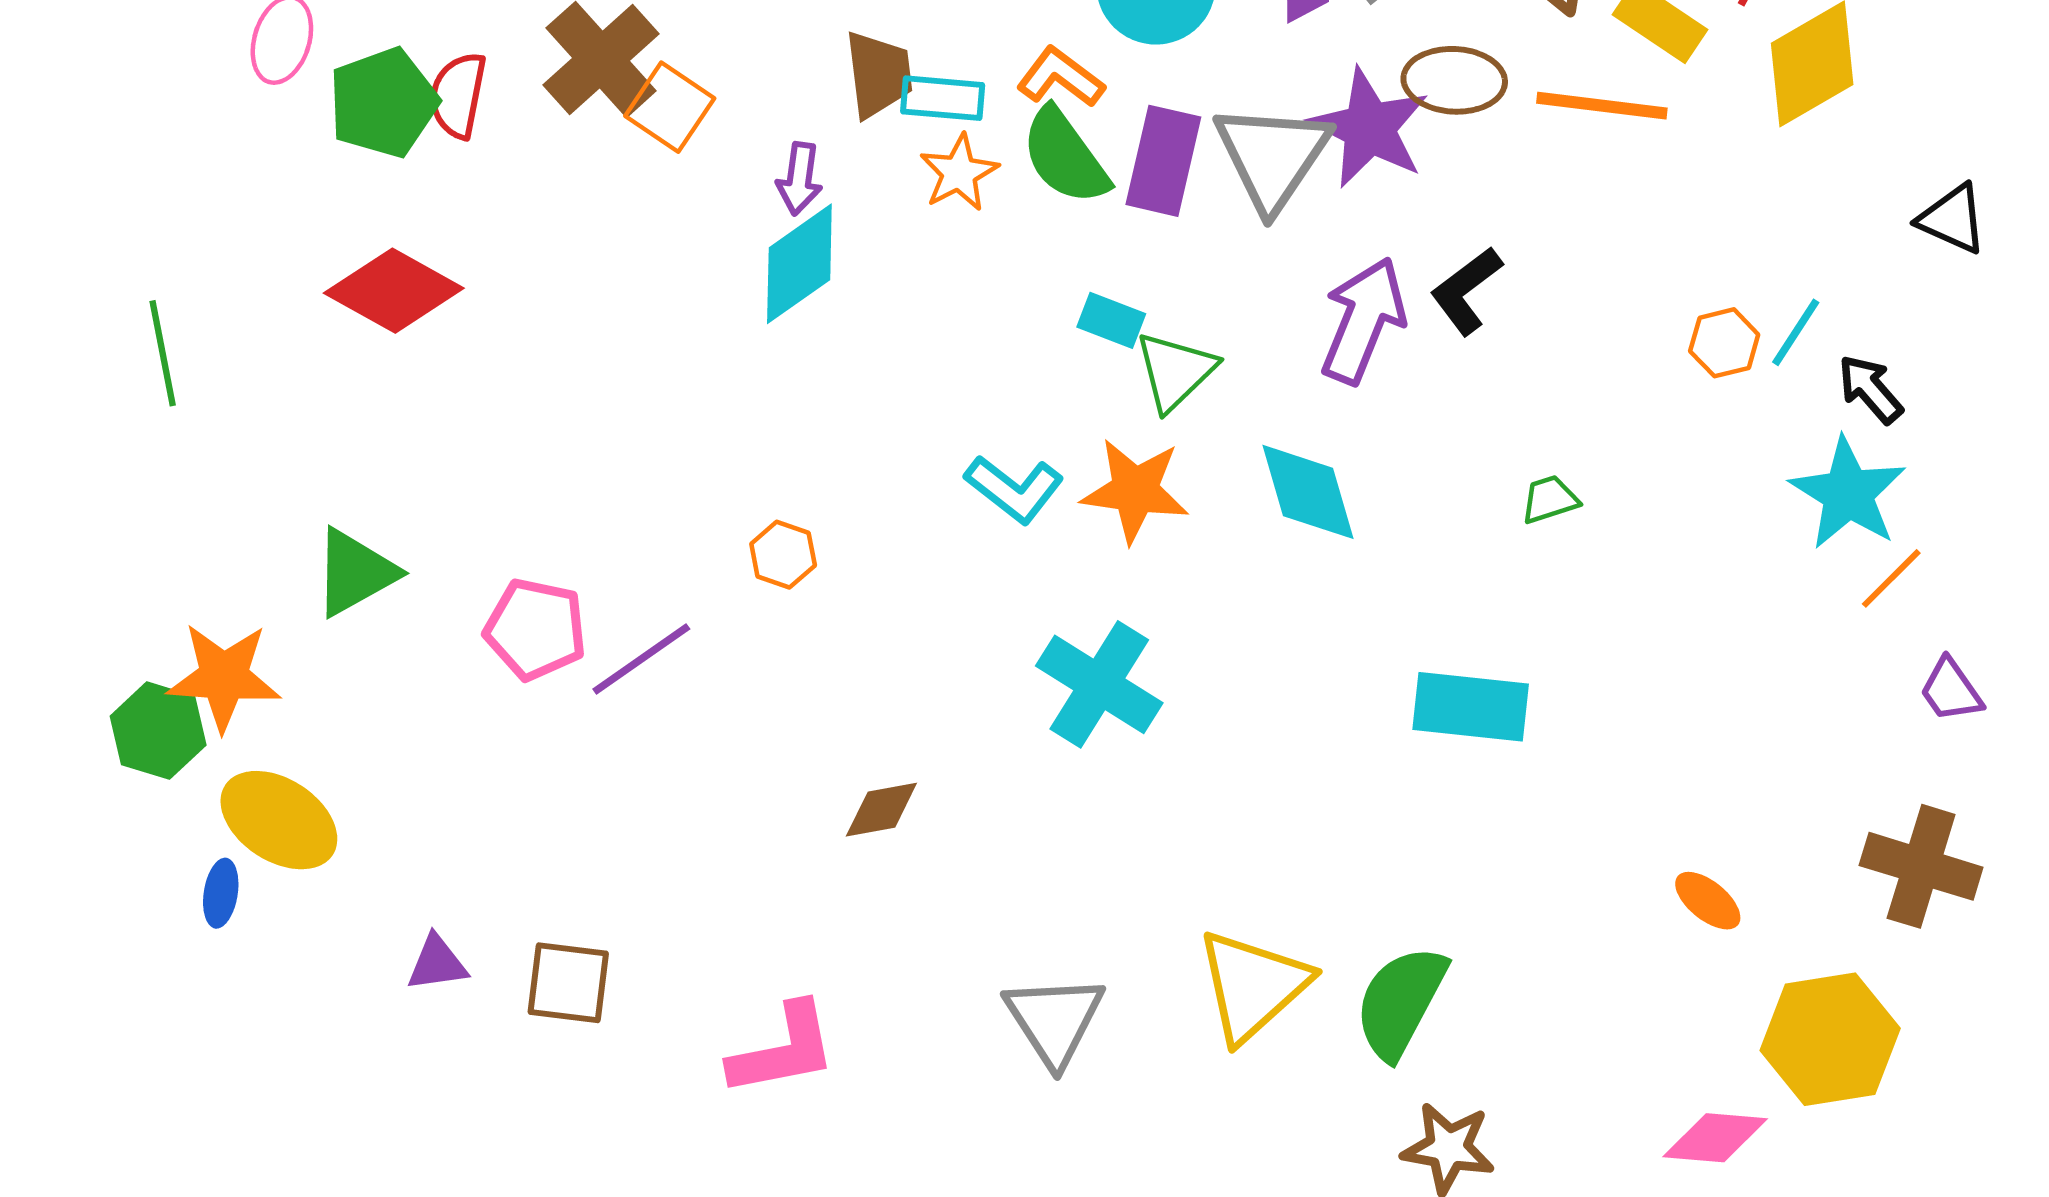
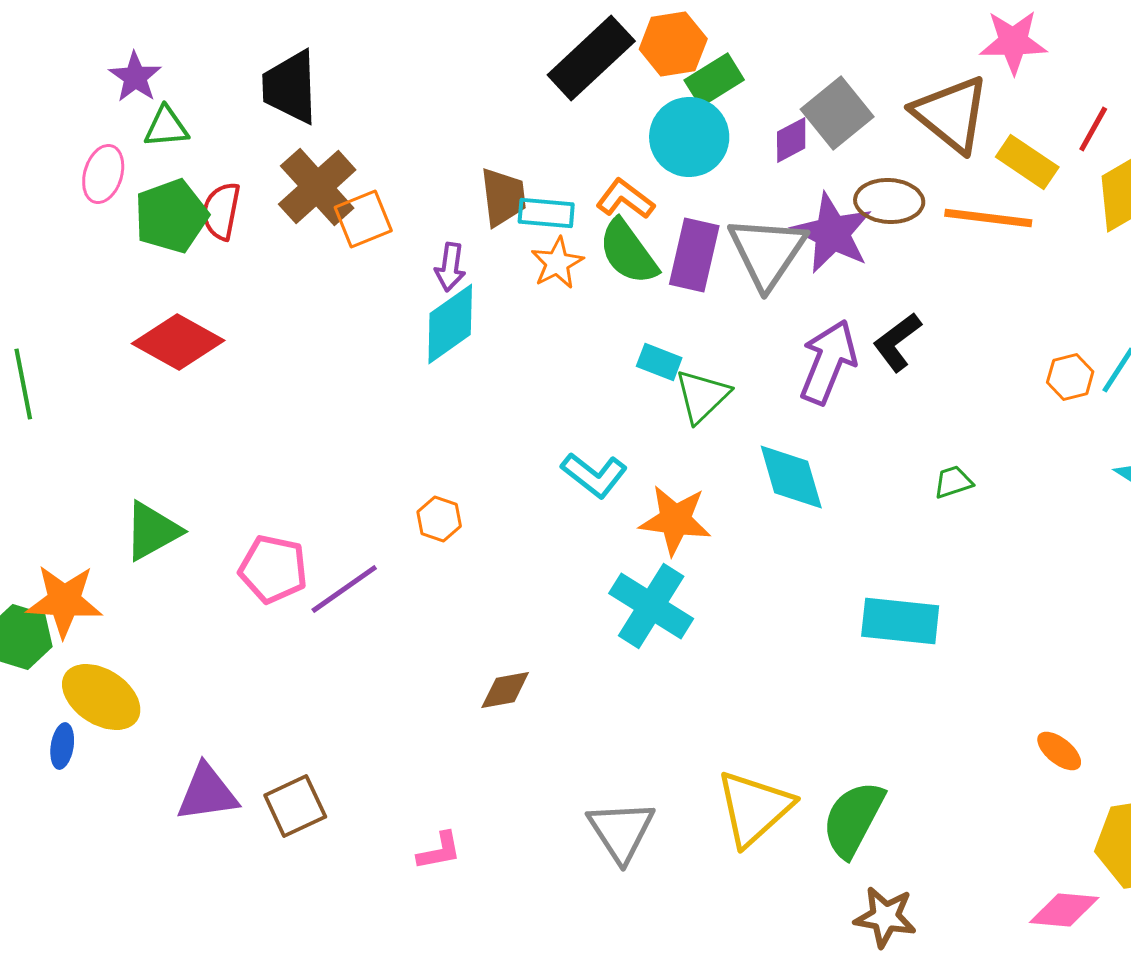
orange square: (670, 107) -> (363, 219), turned 34
orange star: (1135, 490) -> (675, 520), moved
purple triangle: (437, 963) -> (207, 793), size x1.5
brown square: (568, 983) -> (295, 806), turned -32
pink L-shape: (783, 1050) -> (439, 851), size x0.6

